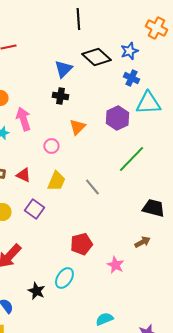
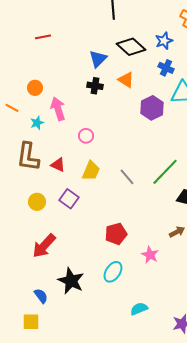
orange triangle: (77, 127) -> (126, 80), moved, turned -42
green line: (131, 159) -> (165, 172), moved
cyan ellipse: (64, 278) -> (113, 272), moved
black star: (36, 291) -> (71, 281), size x1.5

